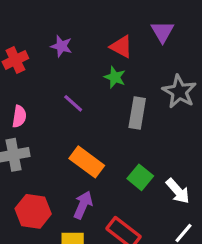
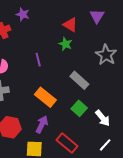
purple star: (61, 46) -> (23, 14), moved
purple line: (73, 103) -> (38, 60), turned 32
gray rectangle: (137, 113) -> (79, 80), moved, turned -60

